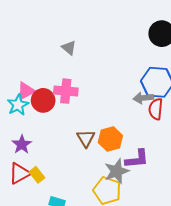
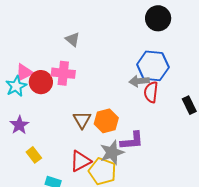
gray triangle: (69, 48) -> (72, 39), moved
red triangle: (19, 173) -> (80, 161), moved

